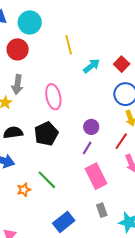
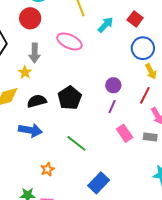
pink ellipse: (53, 97) -> (69, 41), moved, turned -45
pink rectangle: (96, 176) -> (125, 133), size x0.7
orange star: (24, 190) -> (47, 169), moved
gray rectangle: (102, 210) -> (150, 137), moved, turned -56

